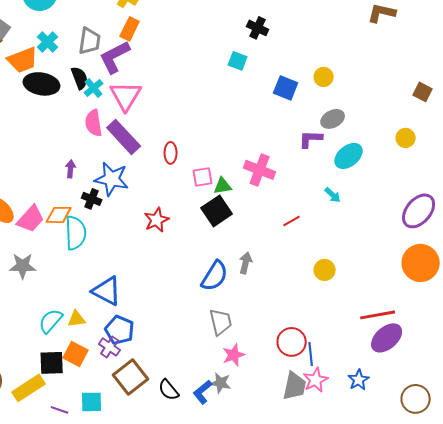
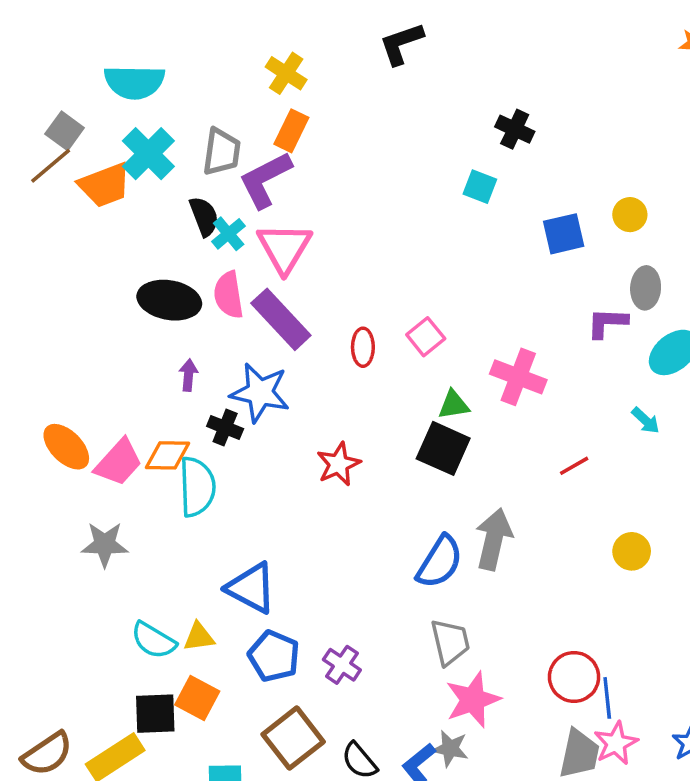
cyan cross: (48, 42) -> (148, 154), size x1.4
black ellipse: (42, 84) -> (169, 300), moved
blue square: (286, 88) -> (564, 234), turned -35
gray ellipse: (333, 119) -> (646, 288), turned -60
pink square: (203, 177) -> (426, 337), moved, turned -30
black square: (217, 211) -> (443, 448), turned -32
gray arrow: (246, 263) -> (494, 539), size x1.6
cyan semicircle: (51, 321) -> (154, 640), turned -100
purple cross: (110, 347) -> (342, 665), moved
pink star: (234, 355) -> (473, 700), size x1.4

